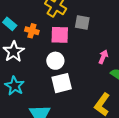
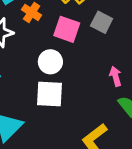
pink arrow: (103, 57) -> (115, 76), turned -56

